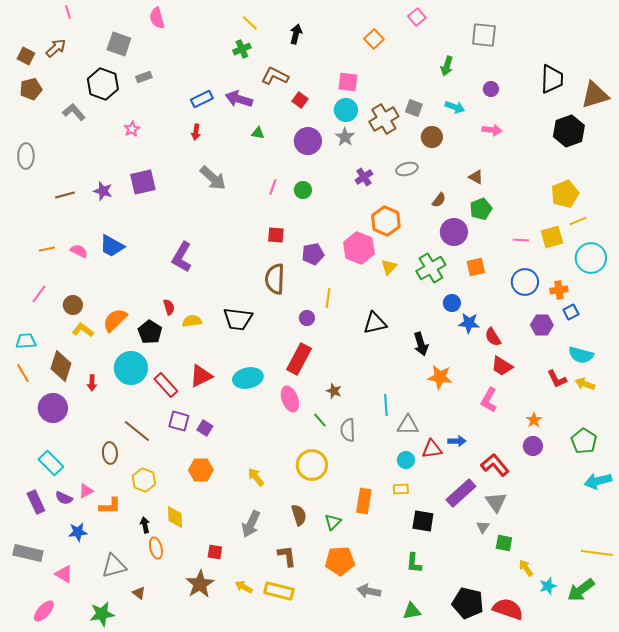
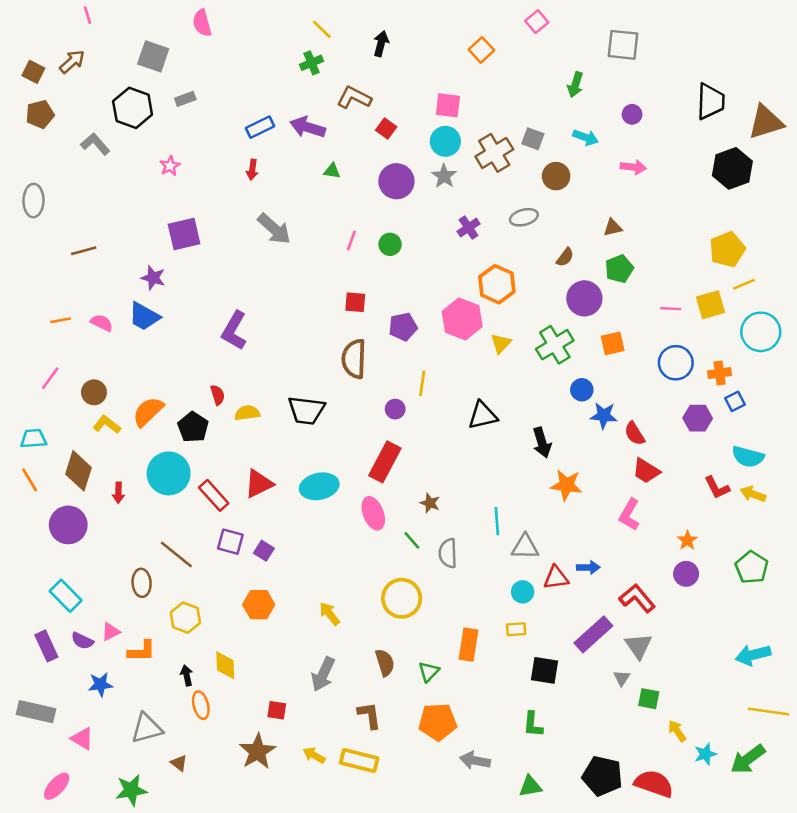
brown triangle: (476, 177) -> (613, 228), turned -42
purple star: (103, 191) -> (153, 278), moved
cyan arrow: (598, 481) -> (753, 655), moved

